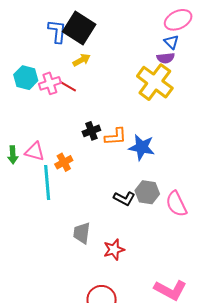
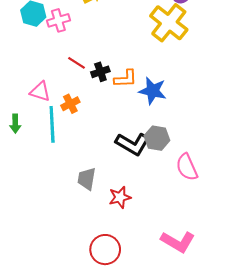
red line: (68, 86) -> (76, 63), moved
green arrow: (13, 155) -> (15, 124), moved
black L-shape: (124, 198) -> (133, 144), size x1.5
pink semicircle: (176, 204) -> (187, 167), moved

